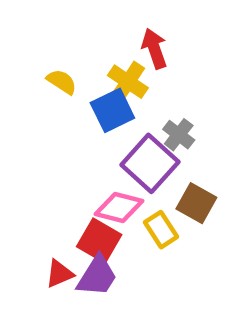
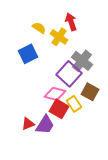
yellow semicircle: (62, 82) -> (39, 28), moved
blue square: (112, 110) -> (28, 54), moved
gray cross: (179, 135) -> (82, 61), size x1.5
red square: (99, 241) -> (59, 109), moved

